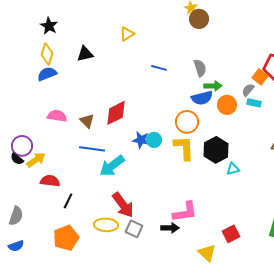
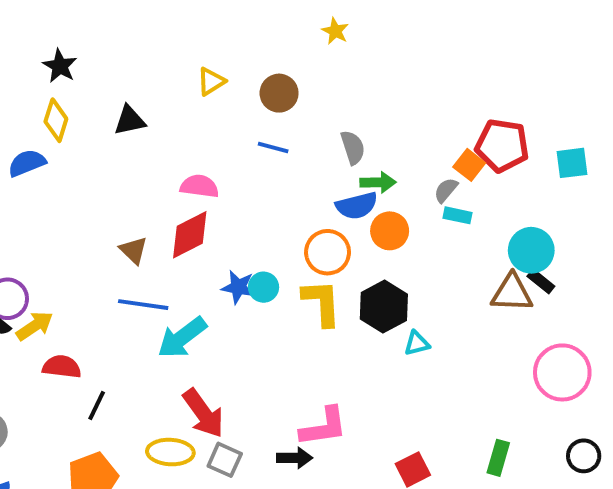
brown circle: (199, 19) -> (279, 93), moved
blue semicircle: (47, 74) -> (27, 163), moved
orange circle: (227, 105) -> (390, 231), moved
pink semicircle: (57, 116) -> (199, 186), moved

